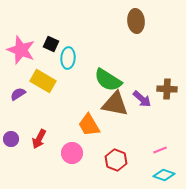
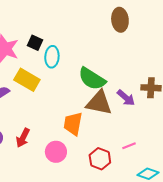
orange trapezoid: (89, 125) -> (73, 124), turned 40
pink line: (160, 150) -> (129, 146), moved

